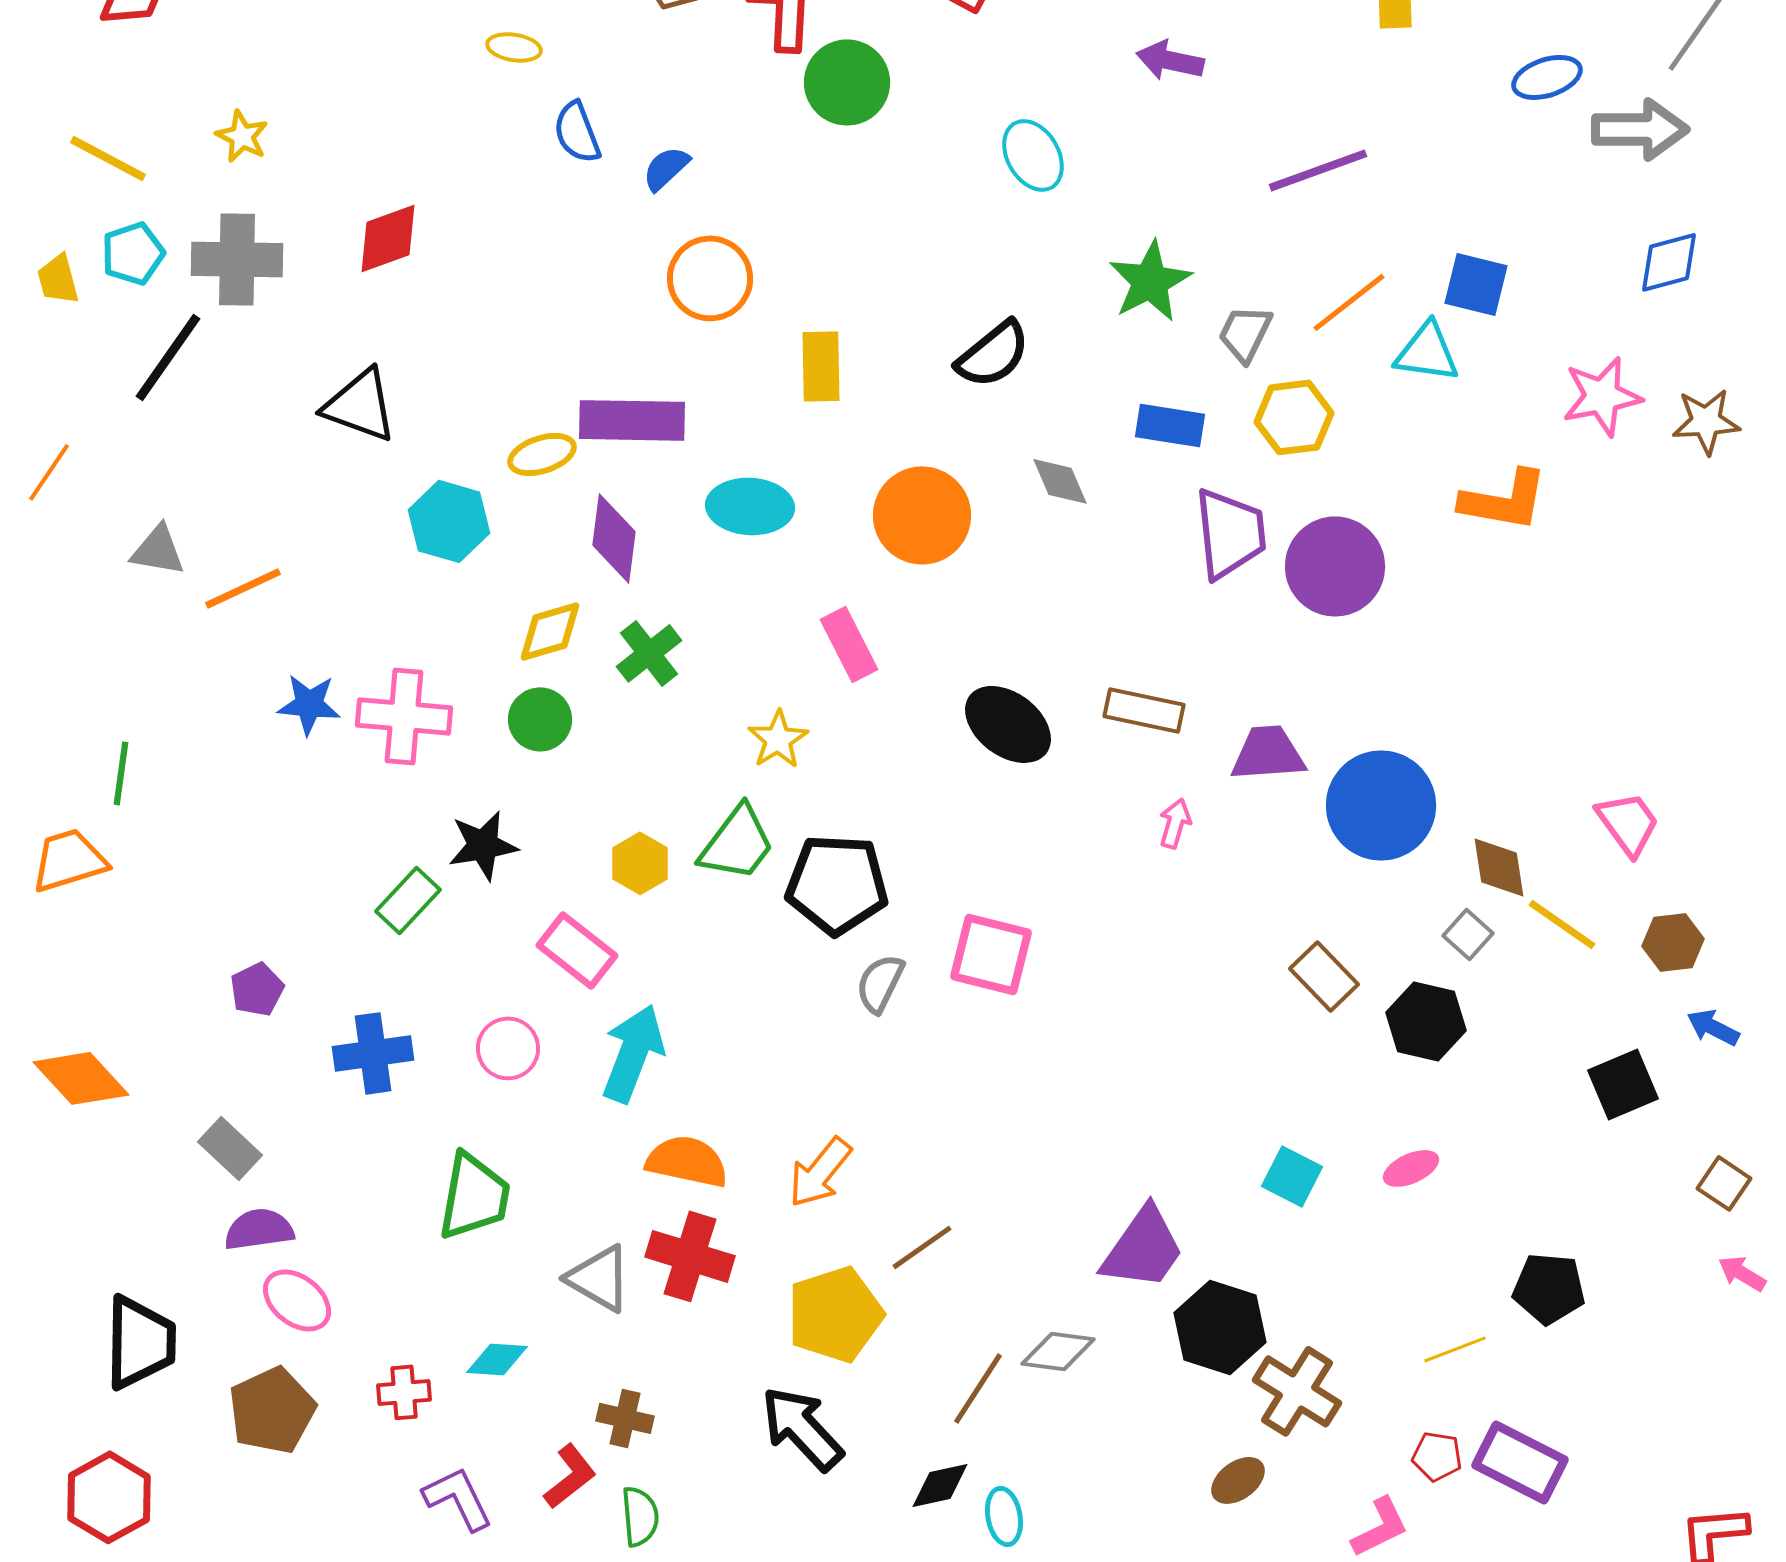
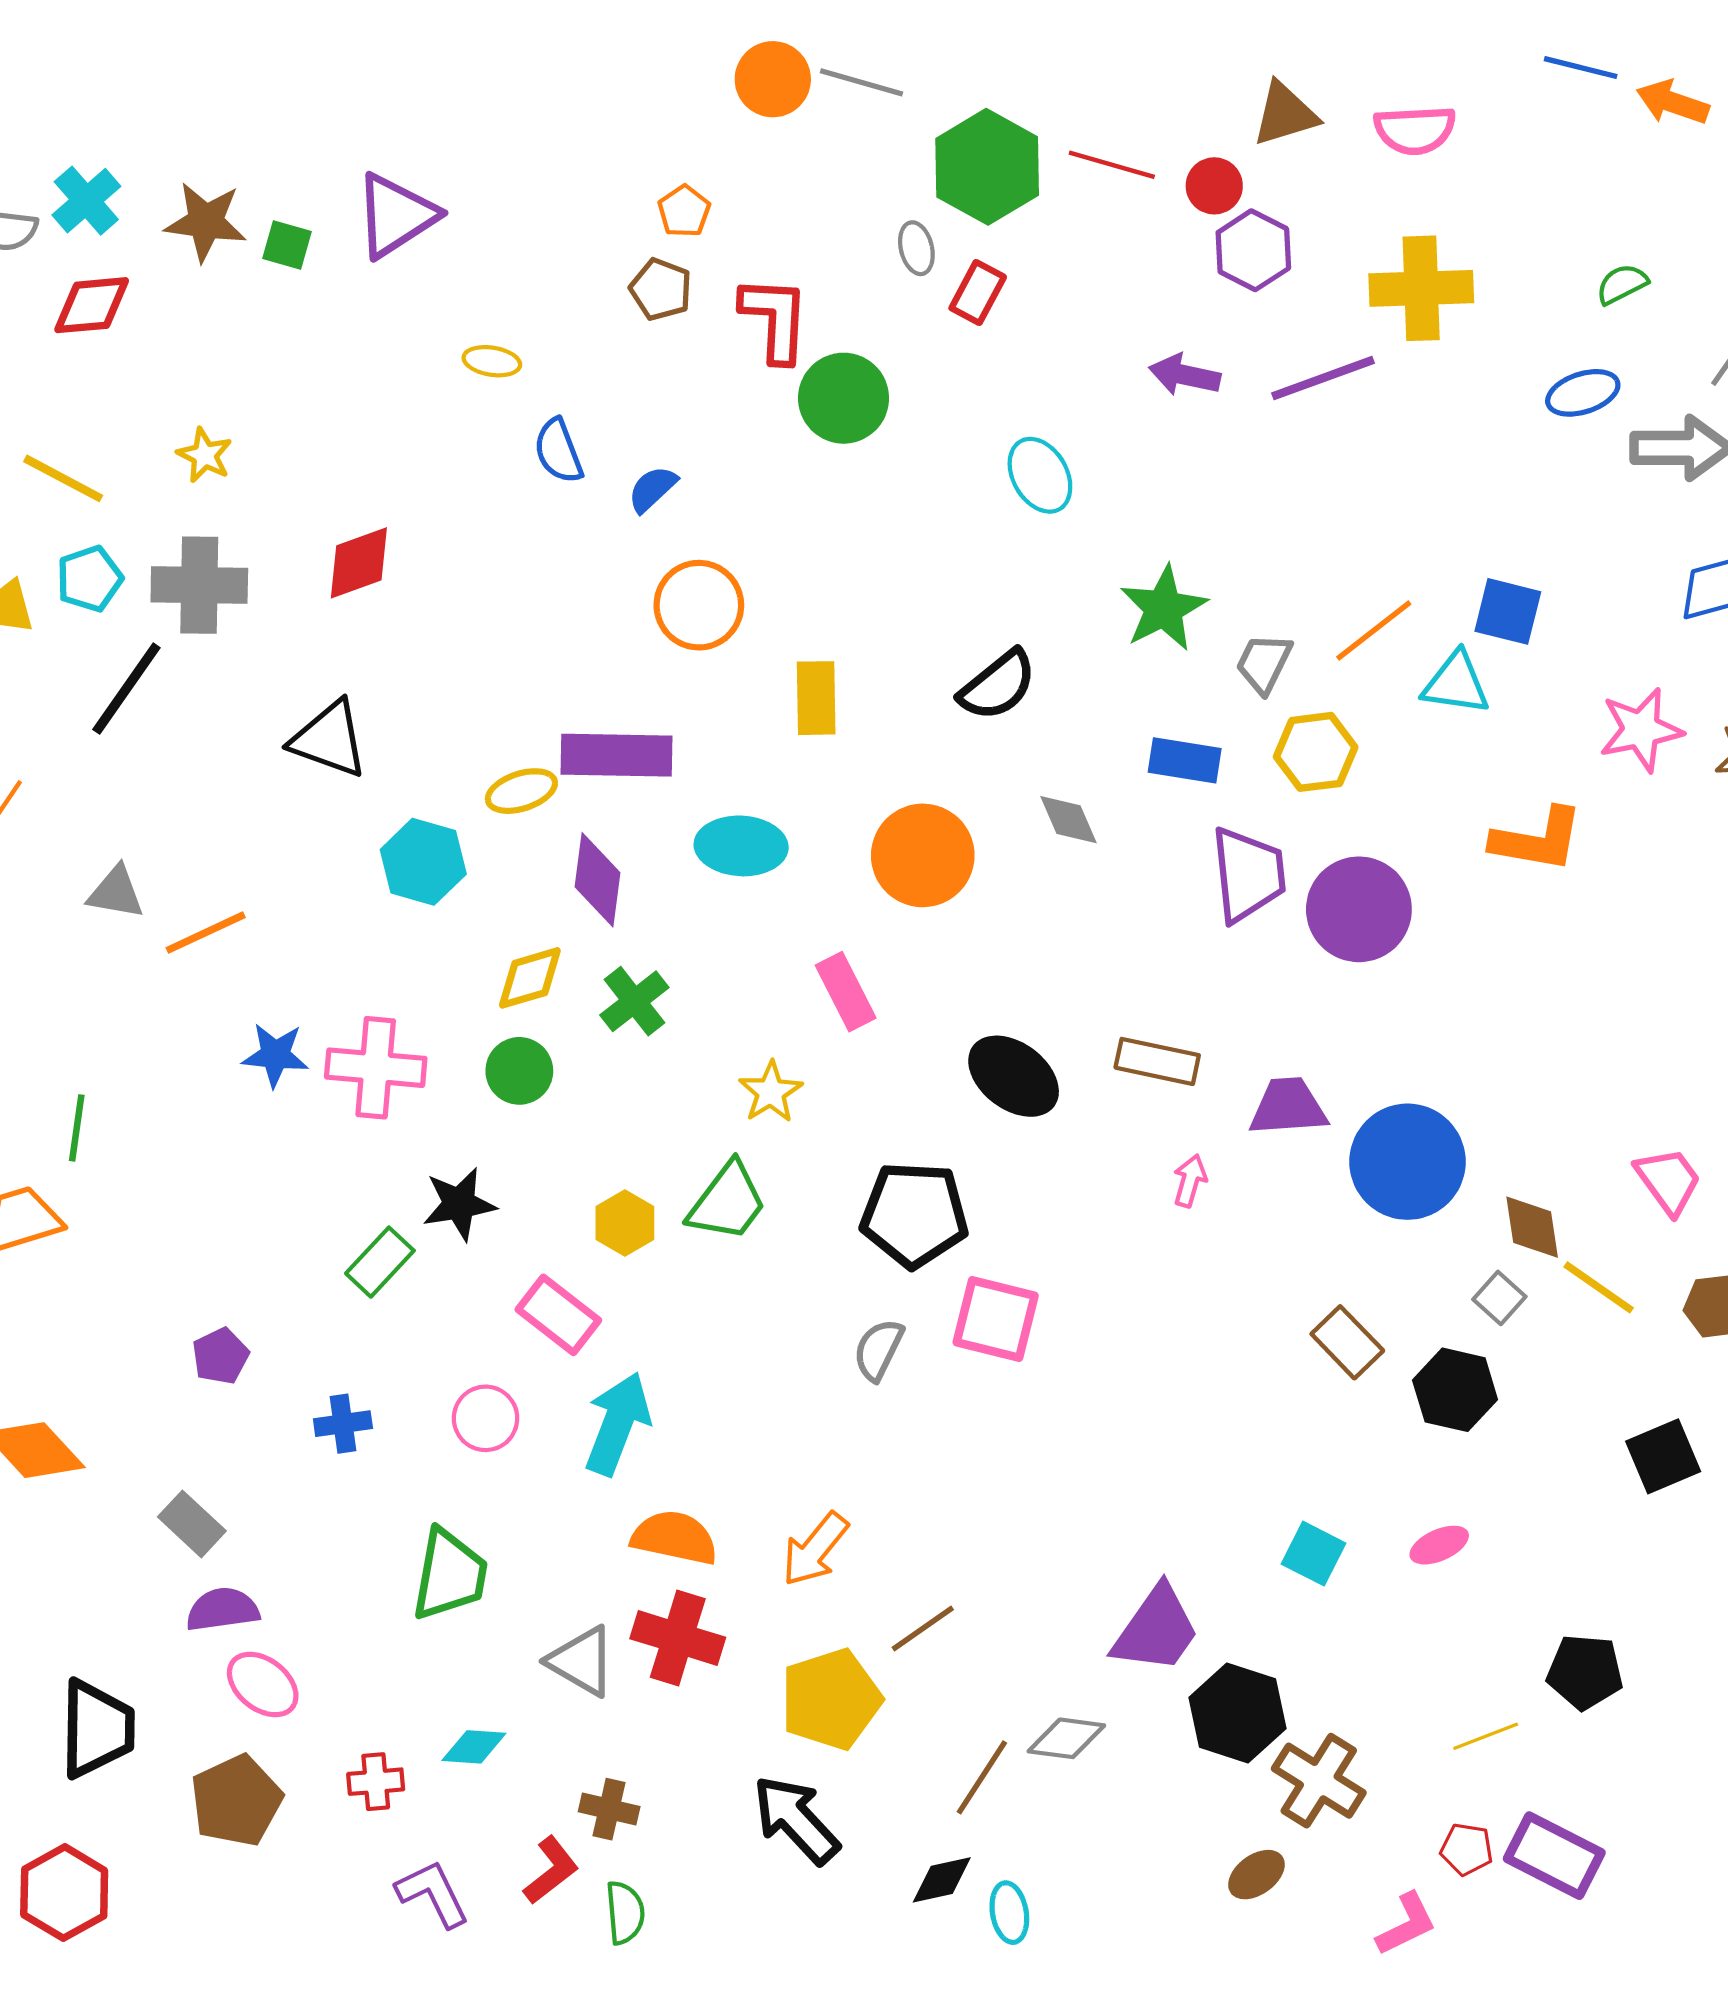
purple line: (1318, 170) -> (1323, 378), moved
black pentagon: (837, 884) -> (914, 1215), moved
blue cross: (373, 1053) -> (343, 1424), size x0.7

